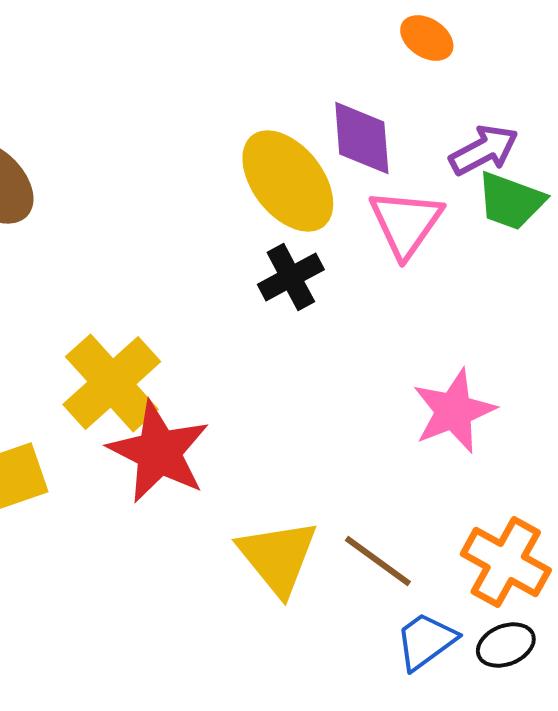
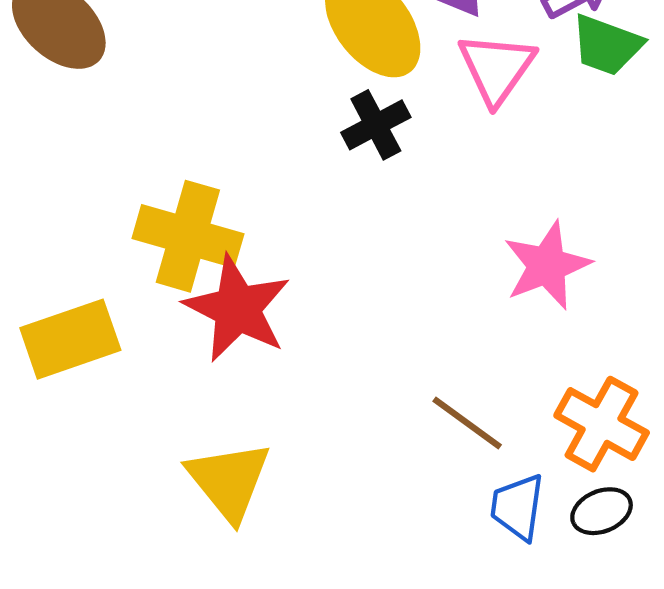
yellow cross: (112, 383) -> (188, 236), turned -32
yellow triangle: (278, 557) -> (229, 481), moved
blue trapezoid: (426, 641) -> (518, 507), turned -46

